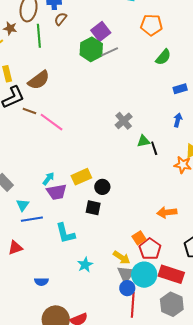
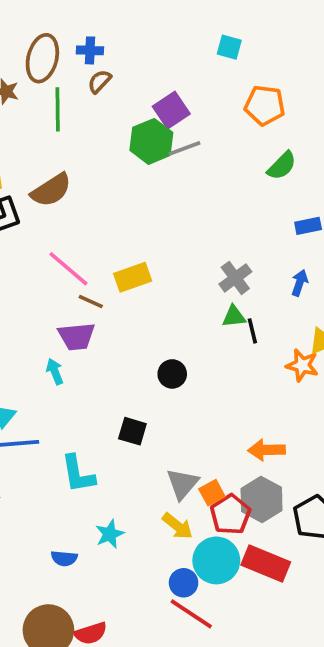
brown line: (29, 111) -> (91, 301), moved
gray cross: (124, 121) -> (235, 278), moved
yellow rectangle: (81, 177) -> (133, 277), moved
cyan arrow: (48, 179) -> (55, 372), turned -64
black circle: (102, 187) -> (172, 374), moved
purple trapezoid: (57, 192) -> (76, 336), moved
gray triangle: (126, 274) -> (183, 484), moved
blue semicircle: (41, 282) -> (64, 558), moved
gray hexagon: (172, 304) -> (261, 499), moved
red line: (133, 305) -> (191, 614), turned -65

